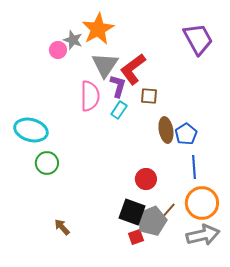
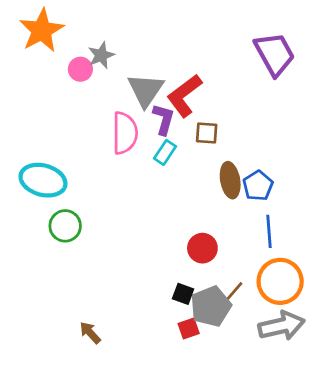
orange star: (98, 29) -> (42, 30), moved
gray star: (73, 40) -> (101, 55), turned 30
black square: (132, 212) -> (183, 294), size x0.6
brown arrow: (62, 227) -> (90, 333), moved

